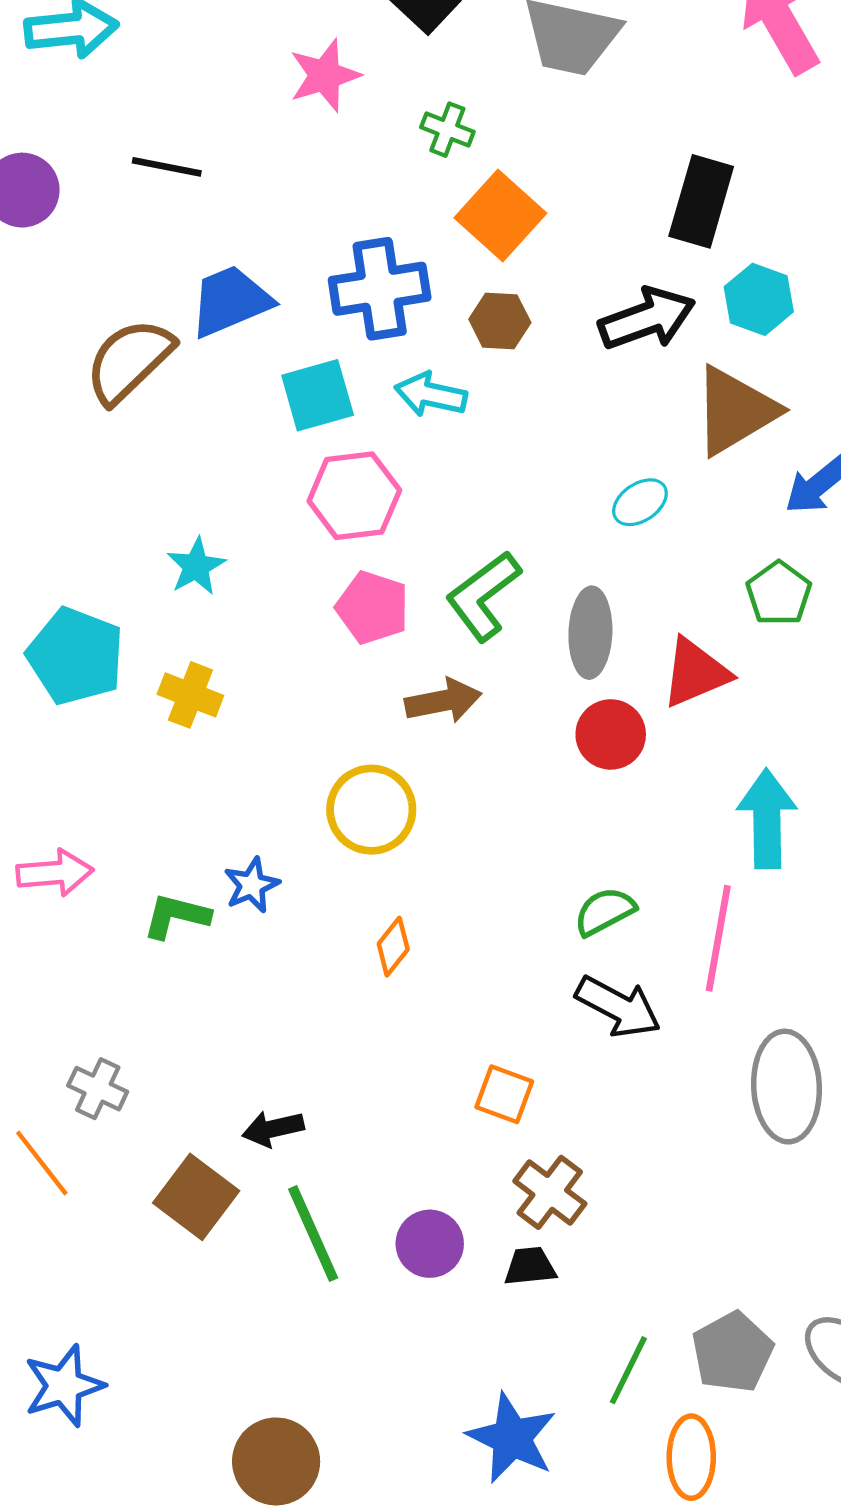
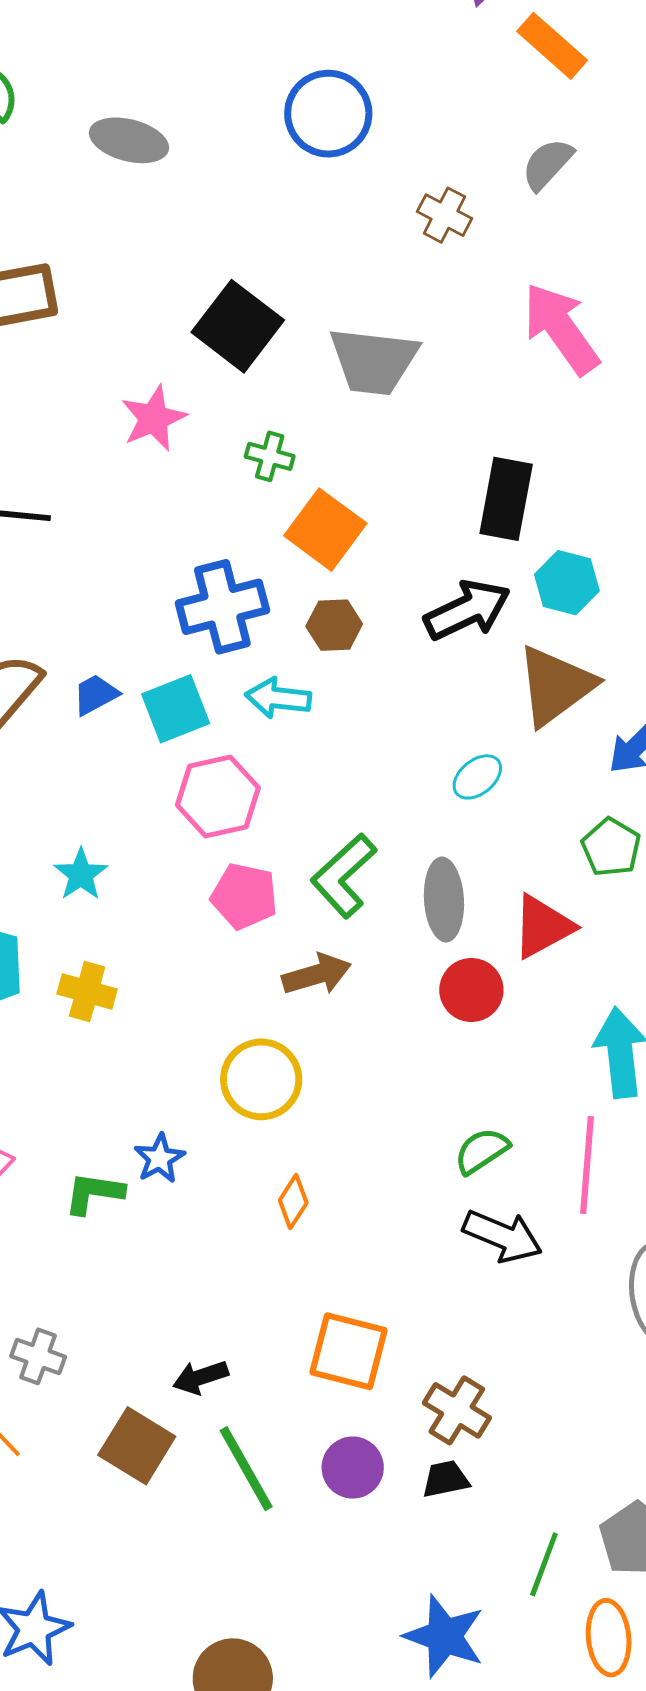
blue trapezoid: (230, 301) -> (96, 695), moved, size x0.6
orange square: (504, 1094) -> (348, 1351), moved, size x1.5

